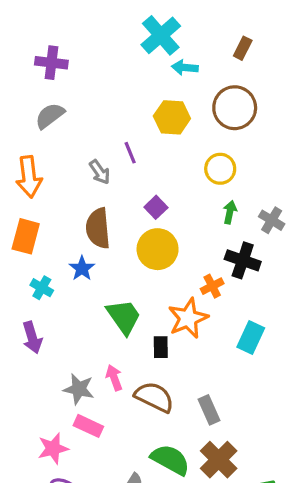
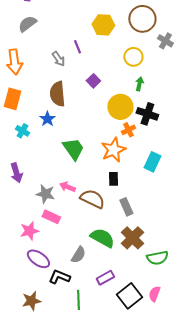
gray cross: (272, 220) -> (165, 41), moved
yellow circle: (158, 249) -> (120, 107), moved
purple arrow: (32, 338) -> (16, 173), moved
black rectangle: (161, 347) -> (113, 179), moved
pink arrow: (114, 378) -> (67, 187), turned -49

